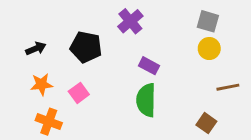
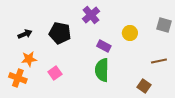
gray square: (208, 21) -> (164, 25), moved
yellow circle: (209, 49) -> (130, 33), moved
pink square: (79, 93) -> (55, 73), moved
orange cross: (49, 122) -> (18, 78), moved

